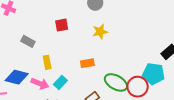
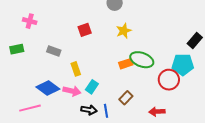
orange rectangle: (87, 63) -> (126, 64), moved
blue diamond: (17, 77) -> (48, 88), turned 30
green ellipse: (116, 82) -> (142, 60), moved

